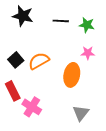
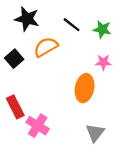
black line: (61, 21) -> (72, 25), turned 35
black square: (16, 60) -> (14, 59), moved
orange semicircle: (39, 61) -> (46, 47), moved

